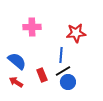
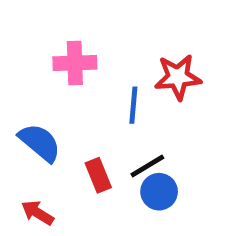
blue line: (61, 55) -> (133, 105), moved
red arrow: (16, 82) -> (37, 213), moved

